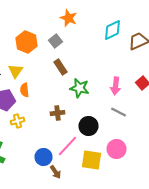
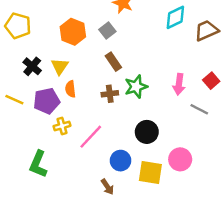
green star: (80, 88) -> (136, 87), turned -30
gray line: (118, 112) -> (199, 109), moved
brown cross: (58, 113) -> (110, 94), moved
pink line: (68, 146) -> (91, 137), moved
blue circle: (44, 157) -> (121, 161), moved

